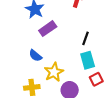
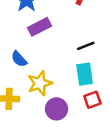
black line: (85, 38) -> (86, 46), turned 40

